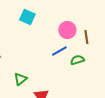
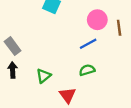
green semicircle: (77, 60) -> (87, 70), moved

